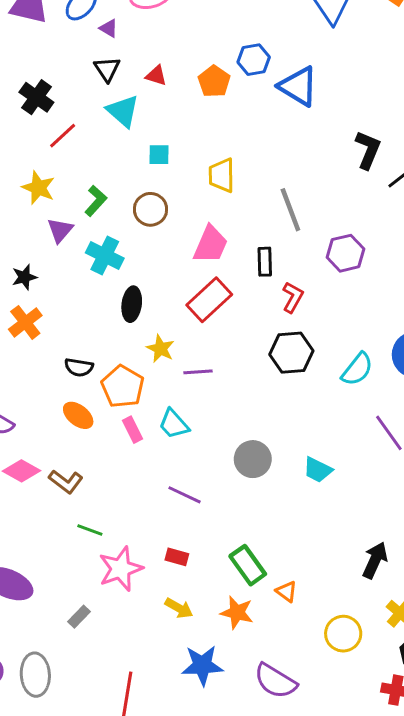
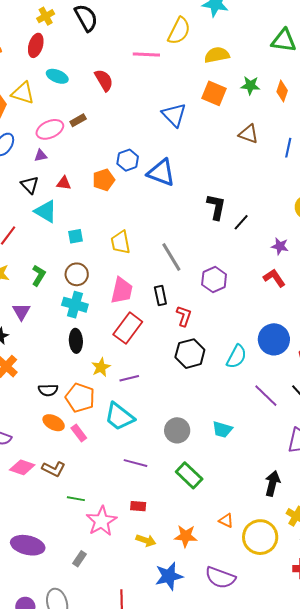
purple triangle: (109, 28) -> (41, 156), moved, turned -32
orange pentagon: (214, 81) -> (104, 180), turned 30
purple triangle: (60, 230) -> (21, 312), moved
cyan cross: (105, 255) -> (75, 305), moved
yellow star: (160, 349) -> (101, 367), turned 30
cyan trapezoid: (174, 424) -> (119, 417), size x1.4
pink rectangle: (132, 430) -> (79, 433), moved
green rectangle: (248, 565) -> (189, 475), moved
orange triangle: (287, 591) -> (226, 521), moved
yellow circle: (343, 634) -> (260, 537), size x1.4

